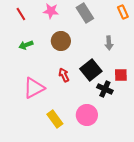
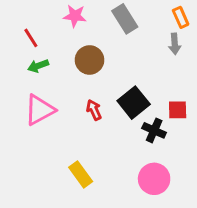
red line: (21, 14) -> (31, 38), moved
gray arrow: (109, 43) -> (175, 44), moved
pink triangle: (34, 88) -> (40, 110), moved
pink circle: (87, 115) -> (154, 179), moved

